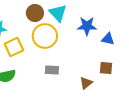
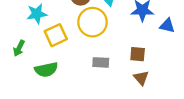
brown square: (106, 68) -> (138, 54), moved
brown triangle: (86, 83) -> (141, 78), turned -32

